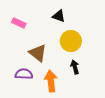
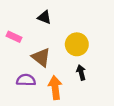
black triangle: (59, 16) -> (44, 17), moved
pink rectangle: (19, 23) -> (14, 37), moved

